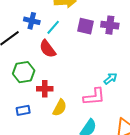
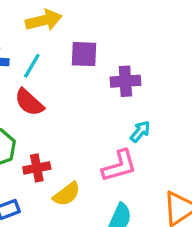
purple cross: (110, 25) -> (125, 81), moved
yellow semicircle: (60, 108) -> (67, 194), turned 36

